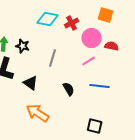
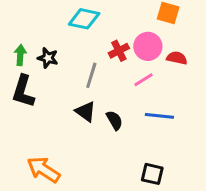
red cross: (72, 23) -> (119, 51), moved
black triangle: (31, 83) -> (86, 112), moved
orange arrow: (38, 113) -> (43, 170), moved

